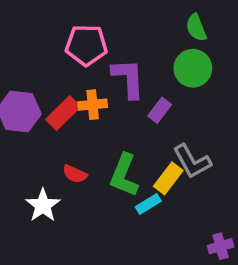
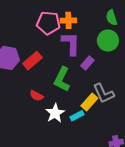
orange cross: (93, 105) -> (68, 20), moved
green L-shape: (124, 175) -> (62, 79), moved
white star: (43, 205) -> (55, 113), moved

